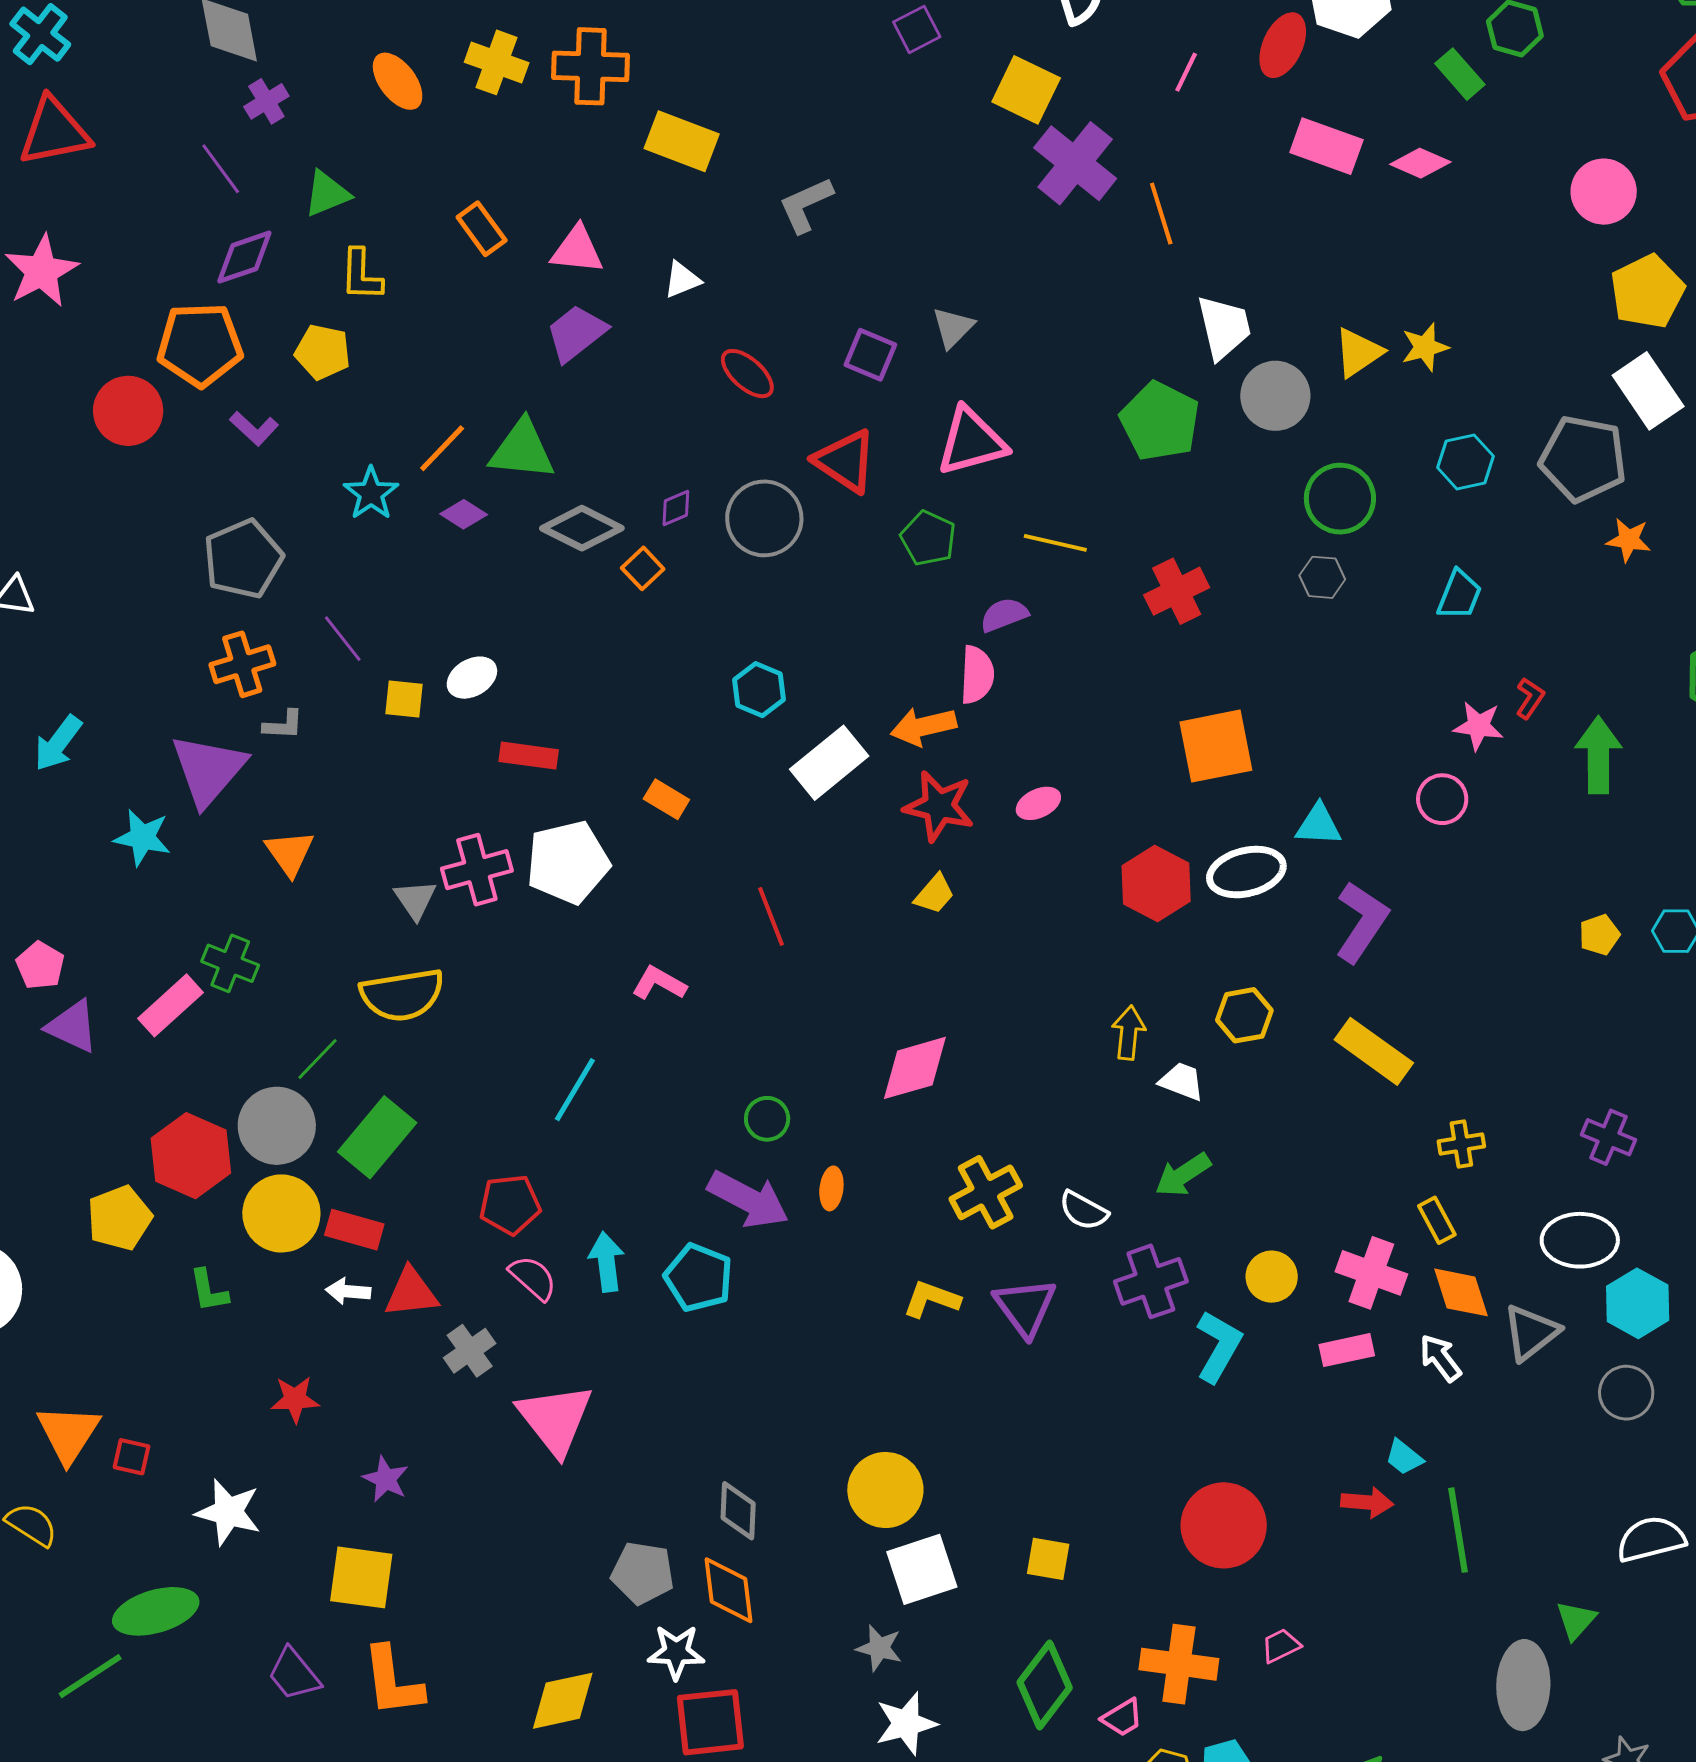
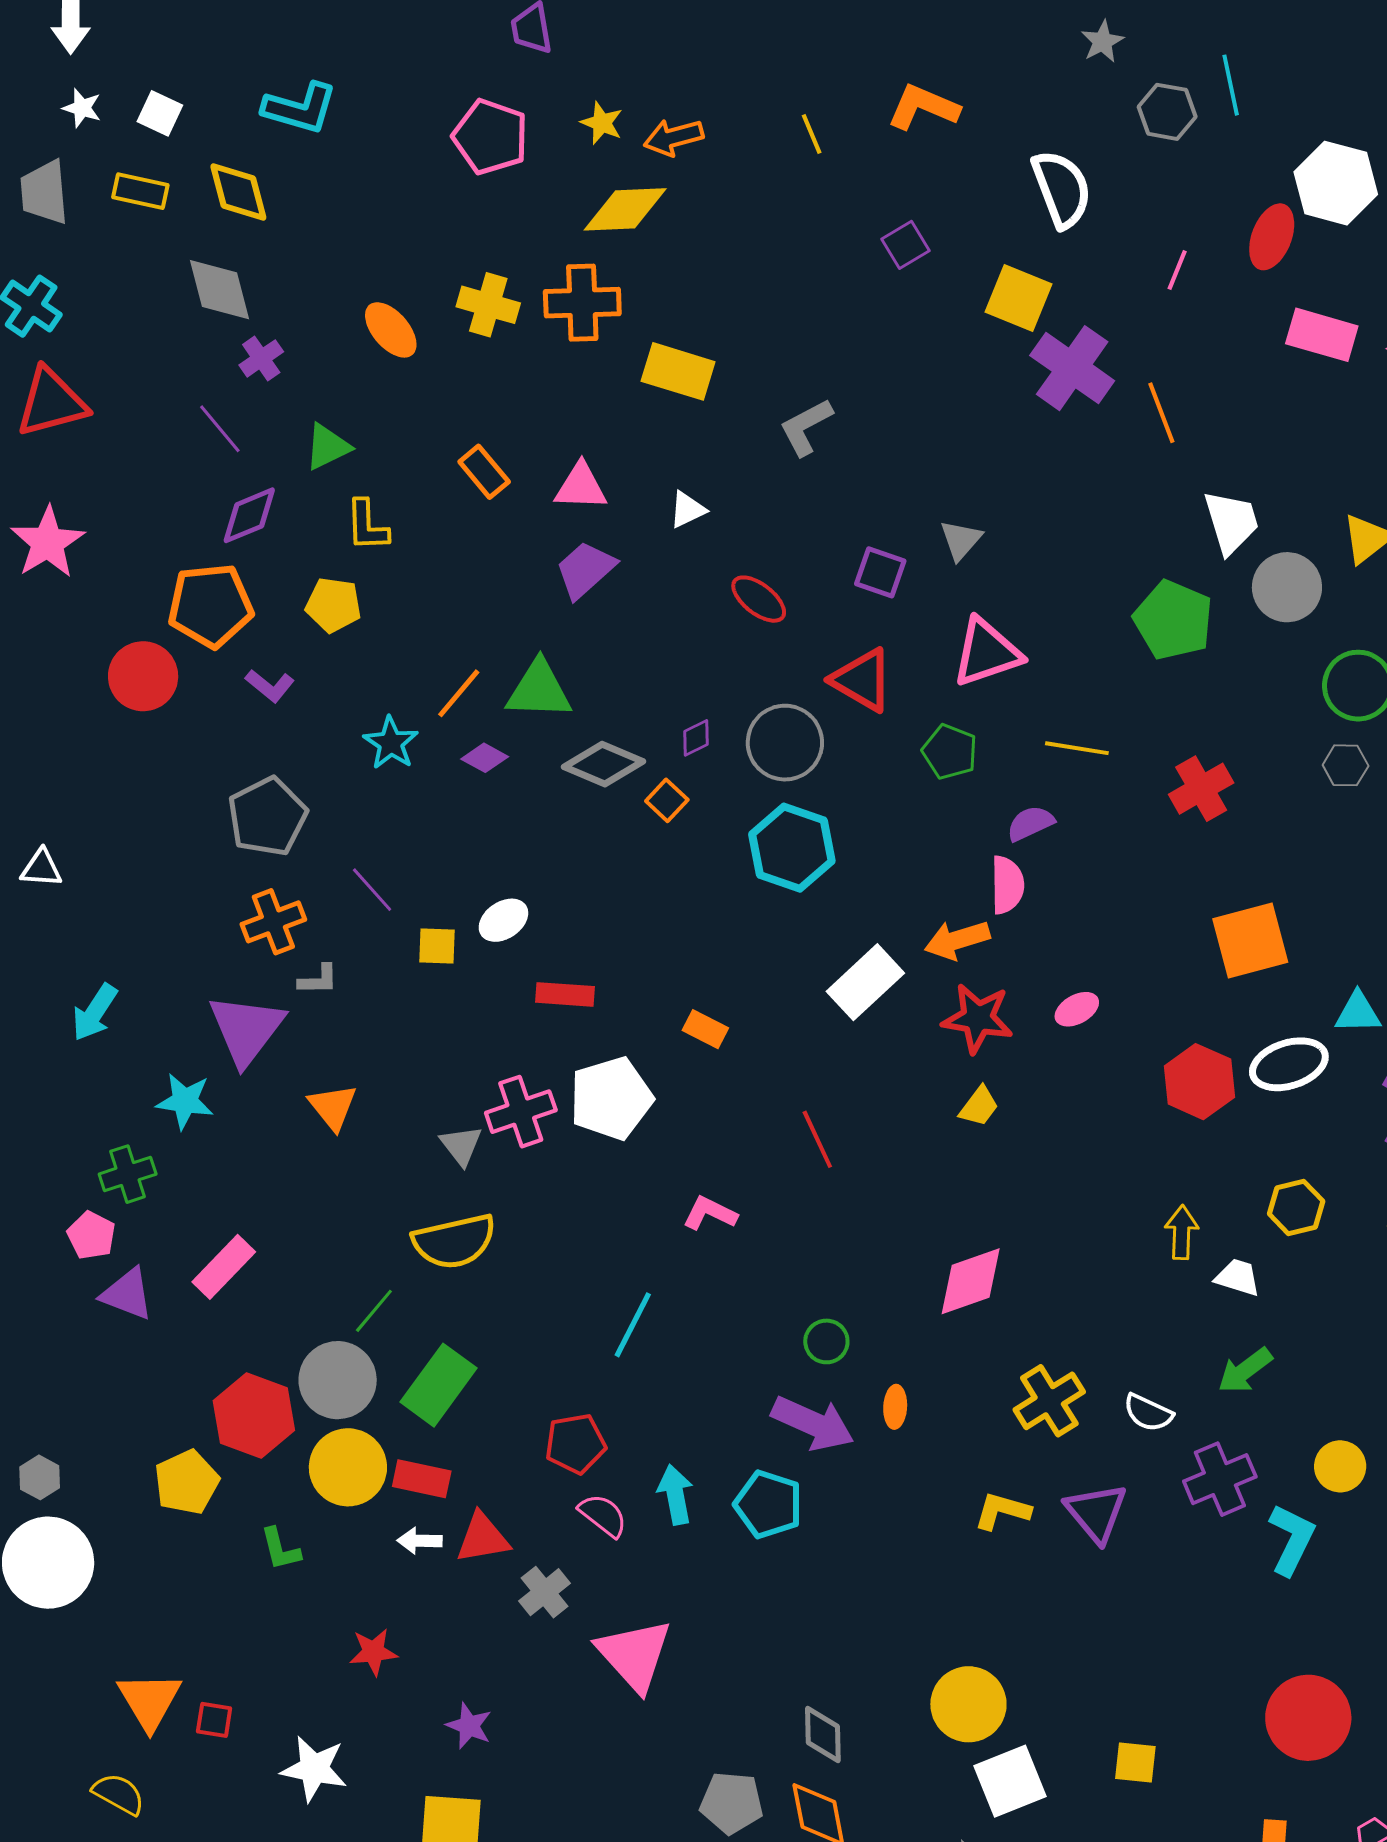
cyan hexagon: (759, 690) -> (792, 848), moved, size x1.6
green cross: (230, 963) -> (128, 1174), moved, turned -36

